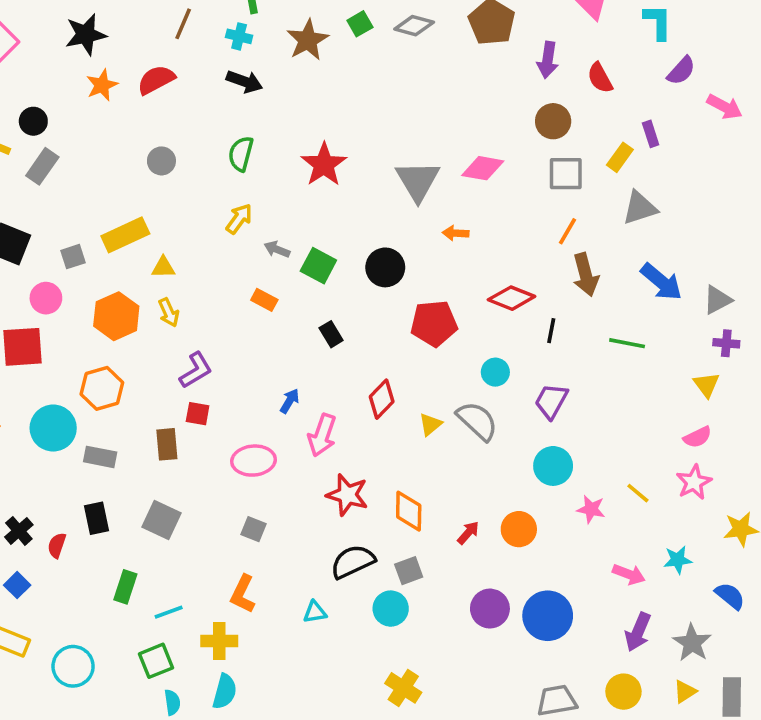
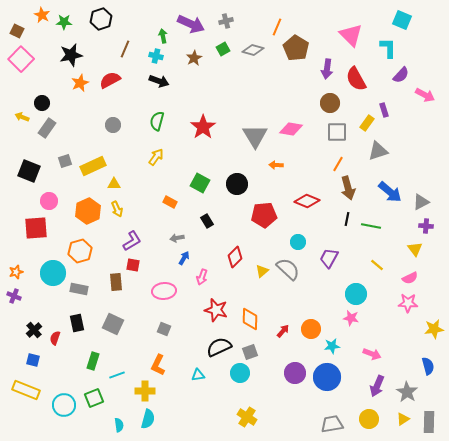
brown star: (308, 40) -> (194, 58), size x0.7
red semicircle: (600, 78) -> (356, 79), size x1.4
gray arrow: (277, 249) -> (177, 238), moved, turned -32
gray square: (73, 257) -> (65, 161), moved
black line: (551, 331) -> (347, 219), moved
pink arrow: (322, 435) -> (202, 277), size x0.7
cyan circle: (553, 466) -> (356, 294), moved
pink star: (694, 482) -> (408, 303), turned 30
yellow line: (638, 493) -> (377, 265), moved
cyan star: (678, 560) -> (332, 346), moved
blue square: (17, 585) -> (33, 360), turned -32
blue semicircle: (730, 596) -> (428, 366), turned 36
green square: (156, 661) -> (94, 398), moved

